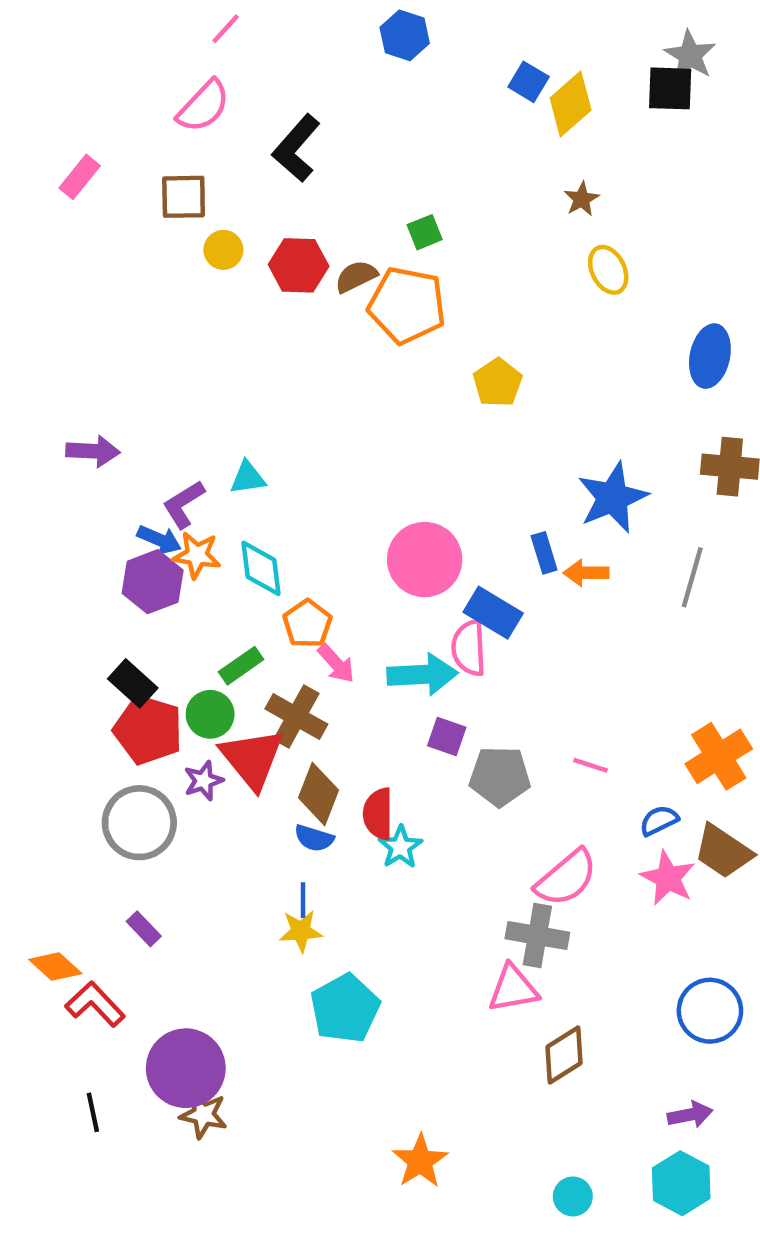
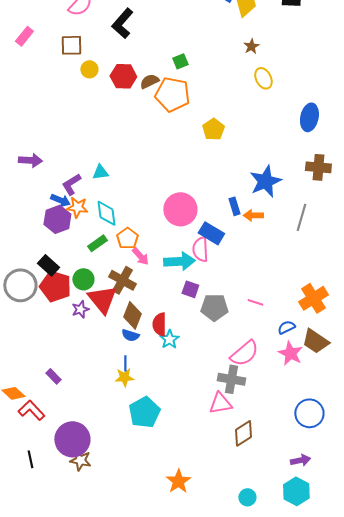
green rectangle: (241, 666) -> (97, 243), moved
gray circle: (139, 823) -> (20, 285), moved

